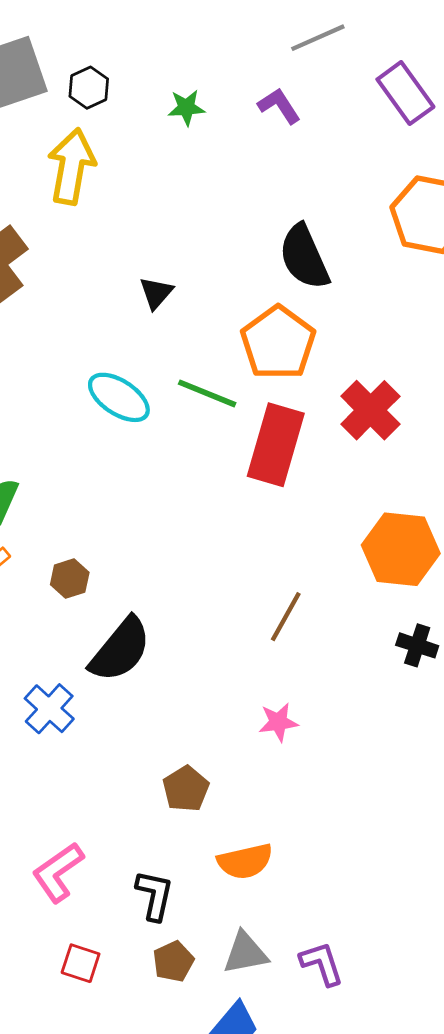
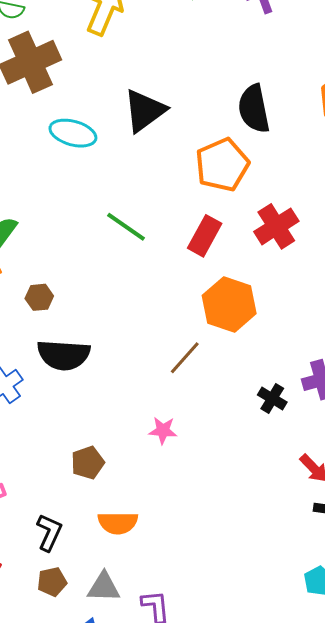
black triangle: (156, 293) -> (145, 111), size x1.8
green line: (207, 393) -> (126, 227), moved
cyan ellipse: (119, 397) -> (73, 133), moved, turned -30
red rectangle: (276, 445) -> (205, 236), size x0.7
orange hexagon: (401, 549) -> (229, 305), moved
black semicircle: (120, 650) -> (64, 355), turned 42

